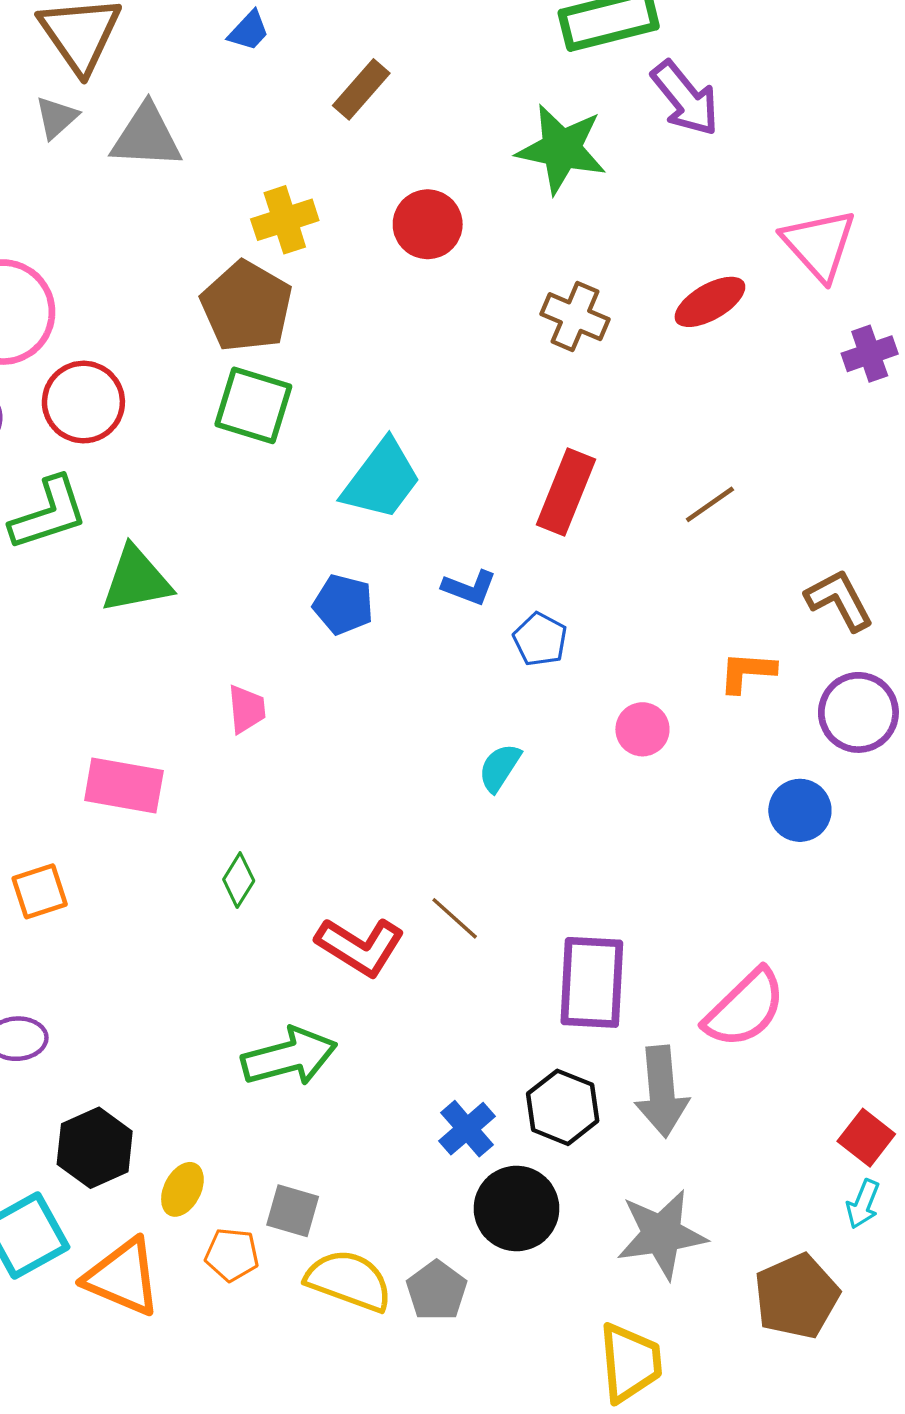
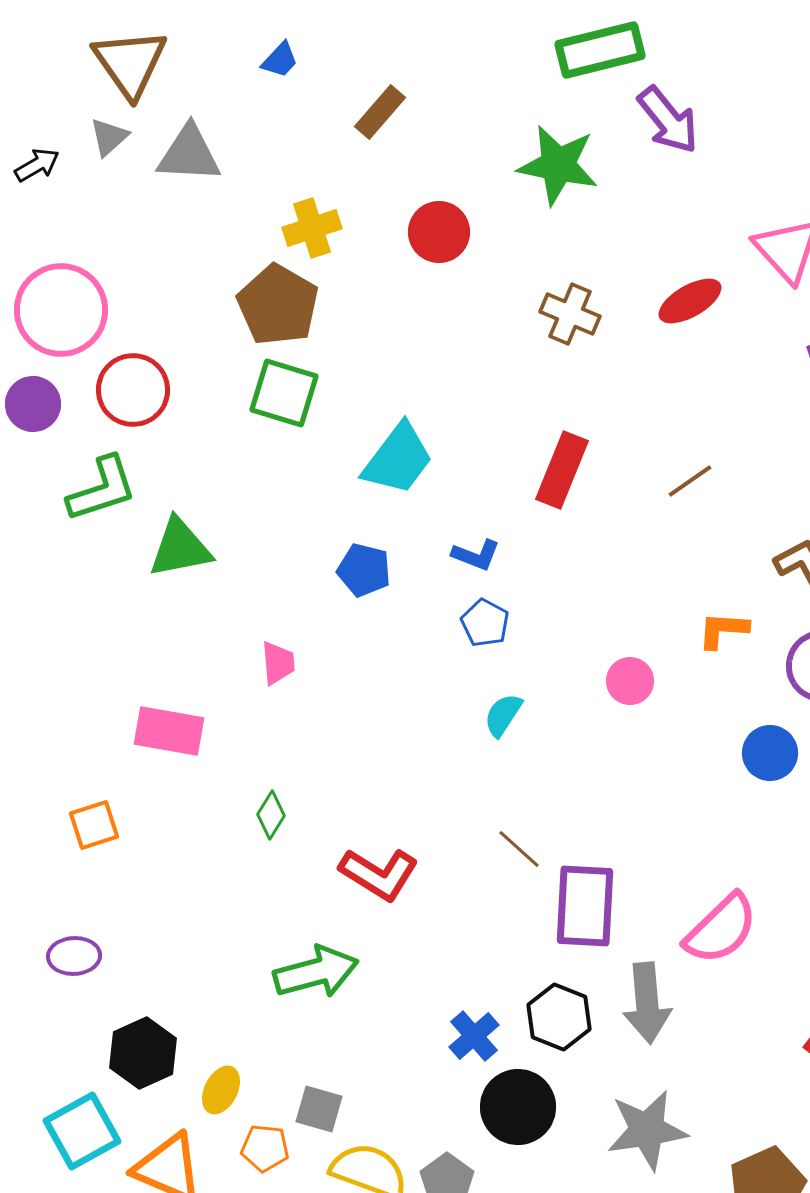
blue pentagon: (540, 639) -> (485, 623), moved
brown line: (455, 918) -> (519, 849), moved

